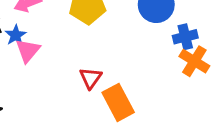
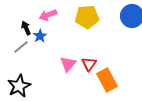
pink triangle: (28, 50) -> (68, 64), moved

